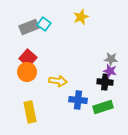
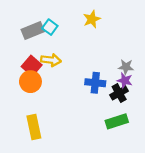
yellow arrow: (58, 81) -> (51, 60), moved
black cross: (105, 82) -> (119, 93), turned -35
blue cross: (78, 100) -> (95, 83), moved

